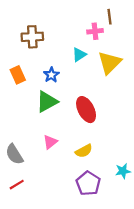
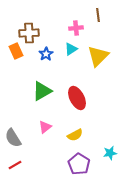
pink cross: (95, 31) -> (76, 28), moved
orange rectangle: (18, 75) -> (16, 51), moved
blue star: (51, 75) -> (46, 54), moved

